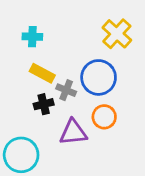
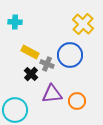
cyan cross: (32, 37) -> (15, 22), moved
black cross: (44, 104) -> (31, 74), turned -32
orange circle: (104, 117) -> (77, 101), moved

